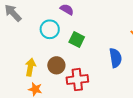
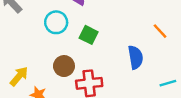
yellow arrow: (30, 67) -> (19, 76), moved, turned 30

